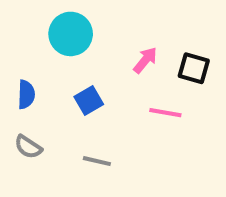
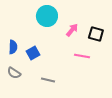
cyan circle: (71, 34) -> (47, 16), moved
blue square: (89, 101) -> (33, 53), moved

